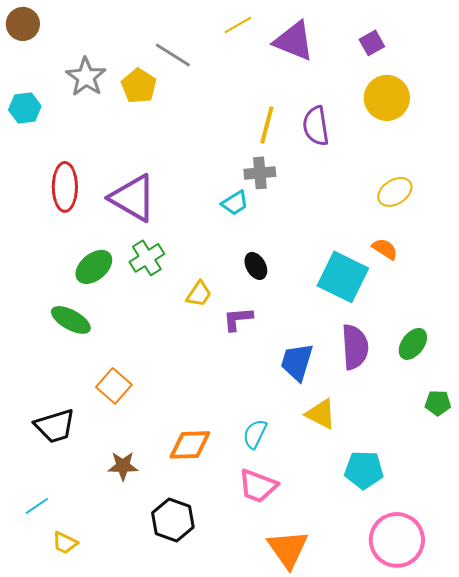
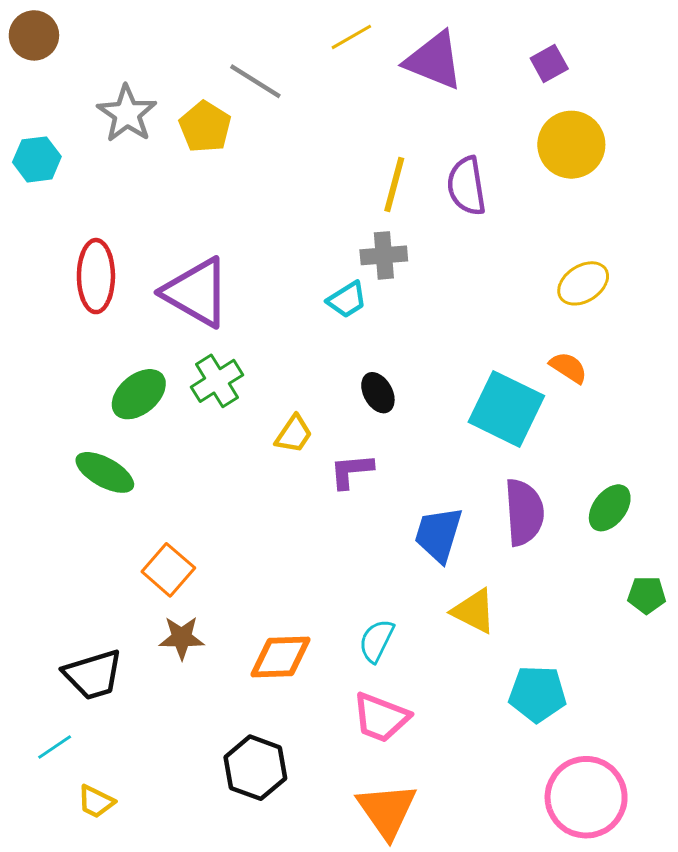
black trapezoid: (55, 426) -> (93, 675), moved
brown star: (123, 466) -> (182, 638), moved
orange triangle: (288, 549) -> (387, 810), moved

